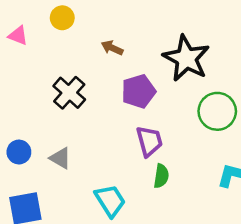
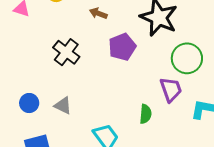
purple trapezoid: (149, 141) -> (171, 89), moved

